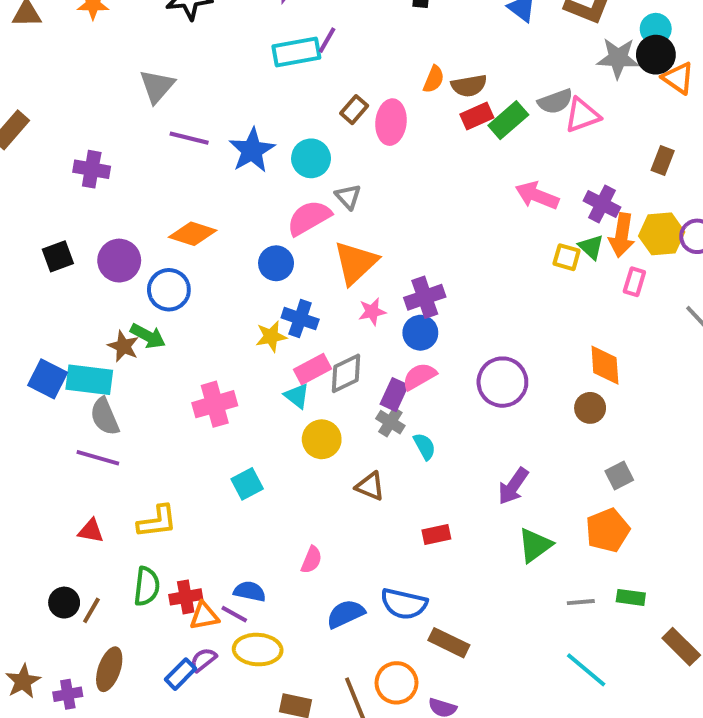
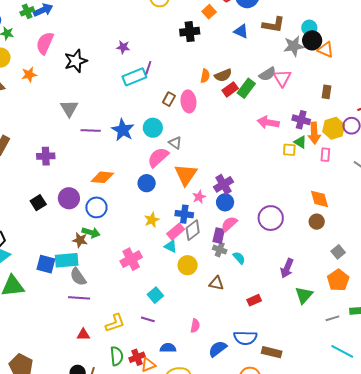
pink triangle: (582, 115) -> (282, 78), turned -30
blue cross: (300, 319) -> (184, 214), moved
purple line: (234, 614) -> (148, 319), moved

